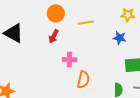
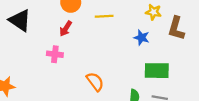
pink cross: (69, 60) -> (55, 54), moved
orange semicircle: (83, 80) -> (95, 82), turned -54

